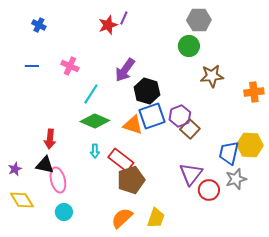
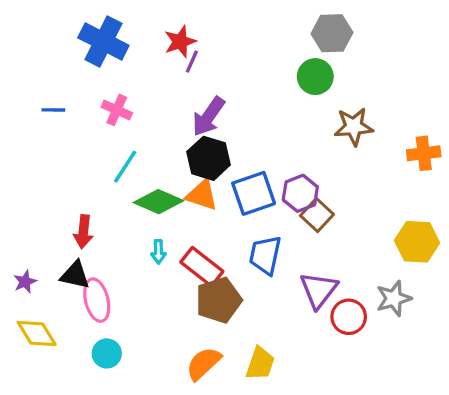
purple line: (124, 18) -> (192, 62), moved
blue cross: (39, 25) -> (103, 42), moved, size x2.0
black hexagon: (147, 91) -> (209, 158), moved
cyan line: (91, 94) -> (125, 167), moved
orange triangle: (133, 125) -> (202, 195), moved
blue trapezoid: (229, 153) -> (265, 255), moved

